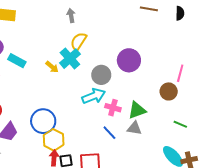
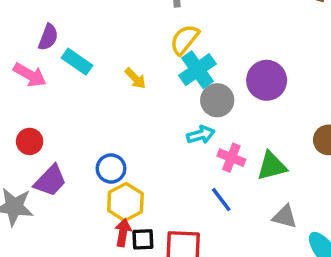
cyan cross: (70, 59) -> (197, 70), moved
cyan arrow: (94, 96) -> (201, 135), size x0.7
blue circle: (43, 121) -> (111, 168), size x0.7
gray triangle: (134, 128) -> (285, 217), moved

